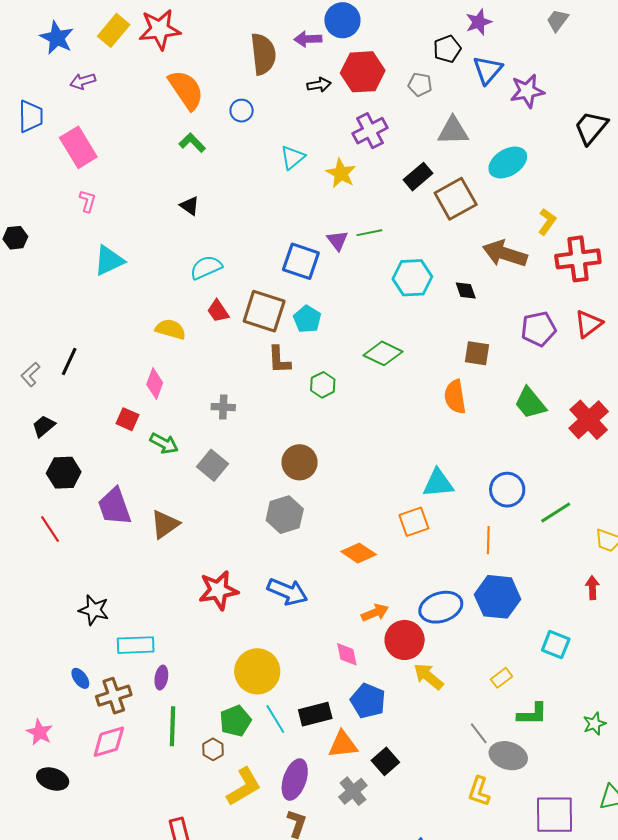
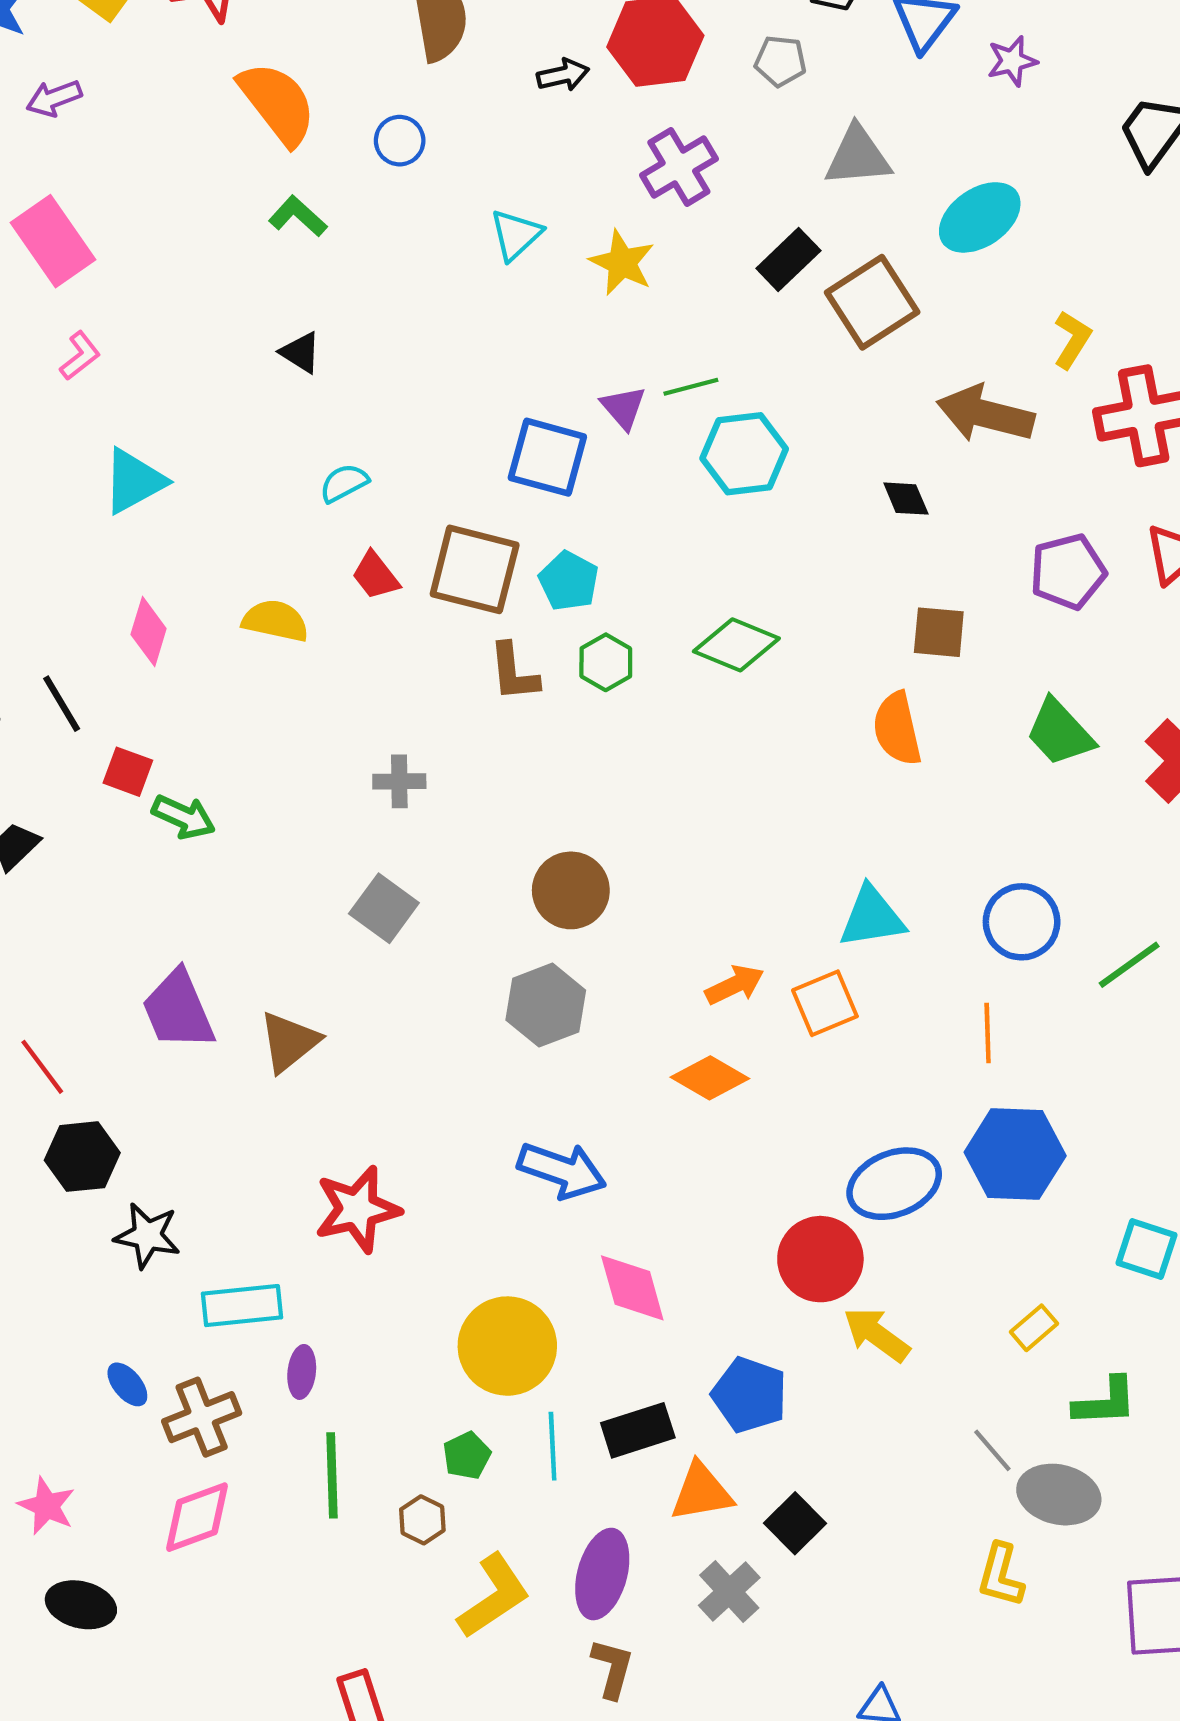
purple star: (527, 91) -> (1012, 61), size x0.7
pink L-shape: (88, 201) -> (80, 356), turned 40
cyan semicircle: (206, 267) -> (344, 483), size x0.7
cyan hexagon: (412, 278) -> (744, 454), moved
black line: (69, 362) -> (62, 704), turned -52
pink diamond: (155, 384) -> (149, 631), moved
green hexagon: (323, 385) -> (606, 662), moved
red square: (127, 419) -> (128, 772), moved
green arrow: (164, 443) -> (184, 817), moved
black hexagon: (64, 473) -> (82, 1157), moved
red star: (218, 590) -> (357, 1209), moved
orange arrow: (375, 613) -> (735, 985), moved
pink diamond: (347, 654) -> (632, 1288), moved, size x1.4
cyan line: (275, 719) -> (553, 1446), turned 32
green pentagon: (235, 721) -> (467, 1455), size x0.7

